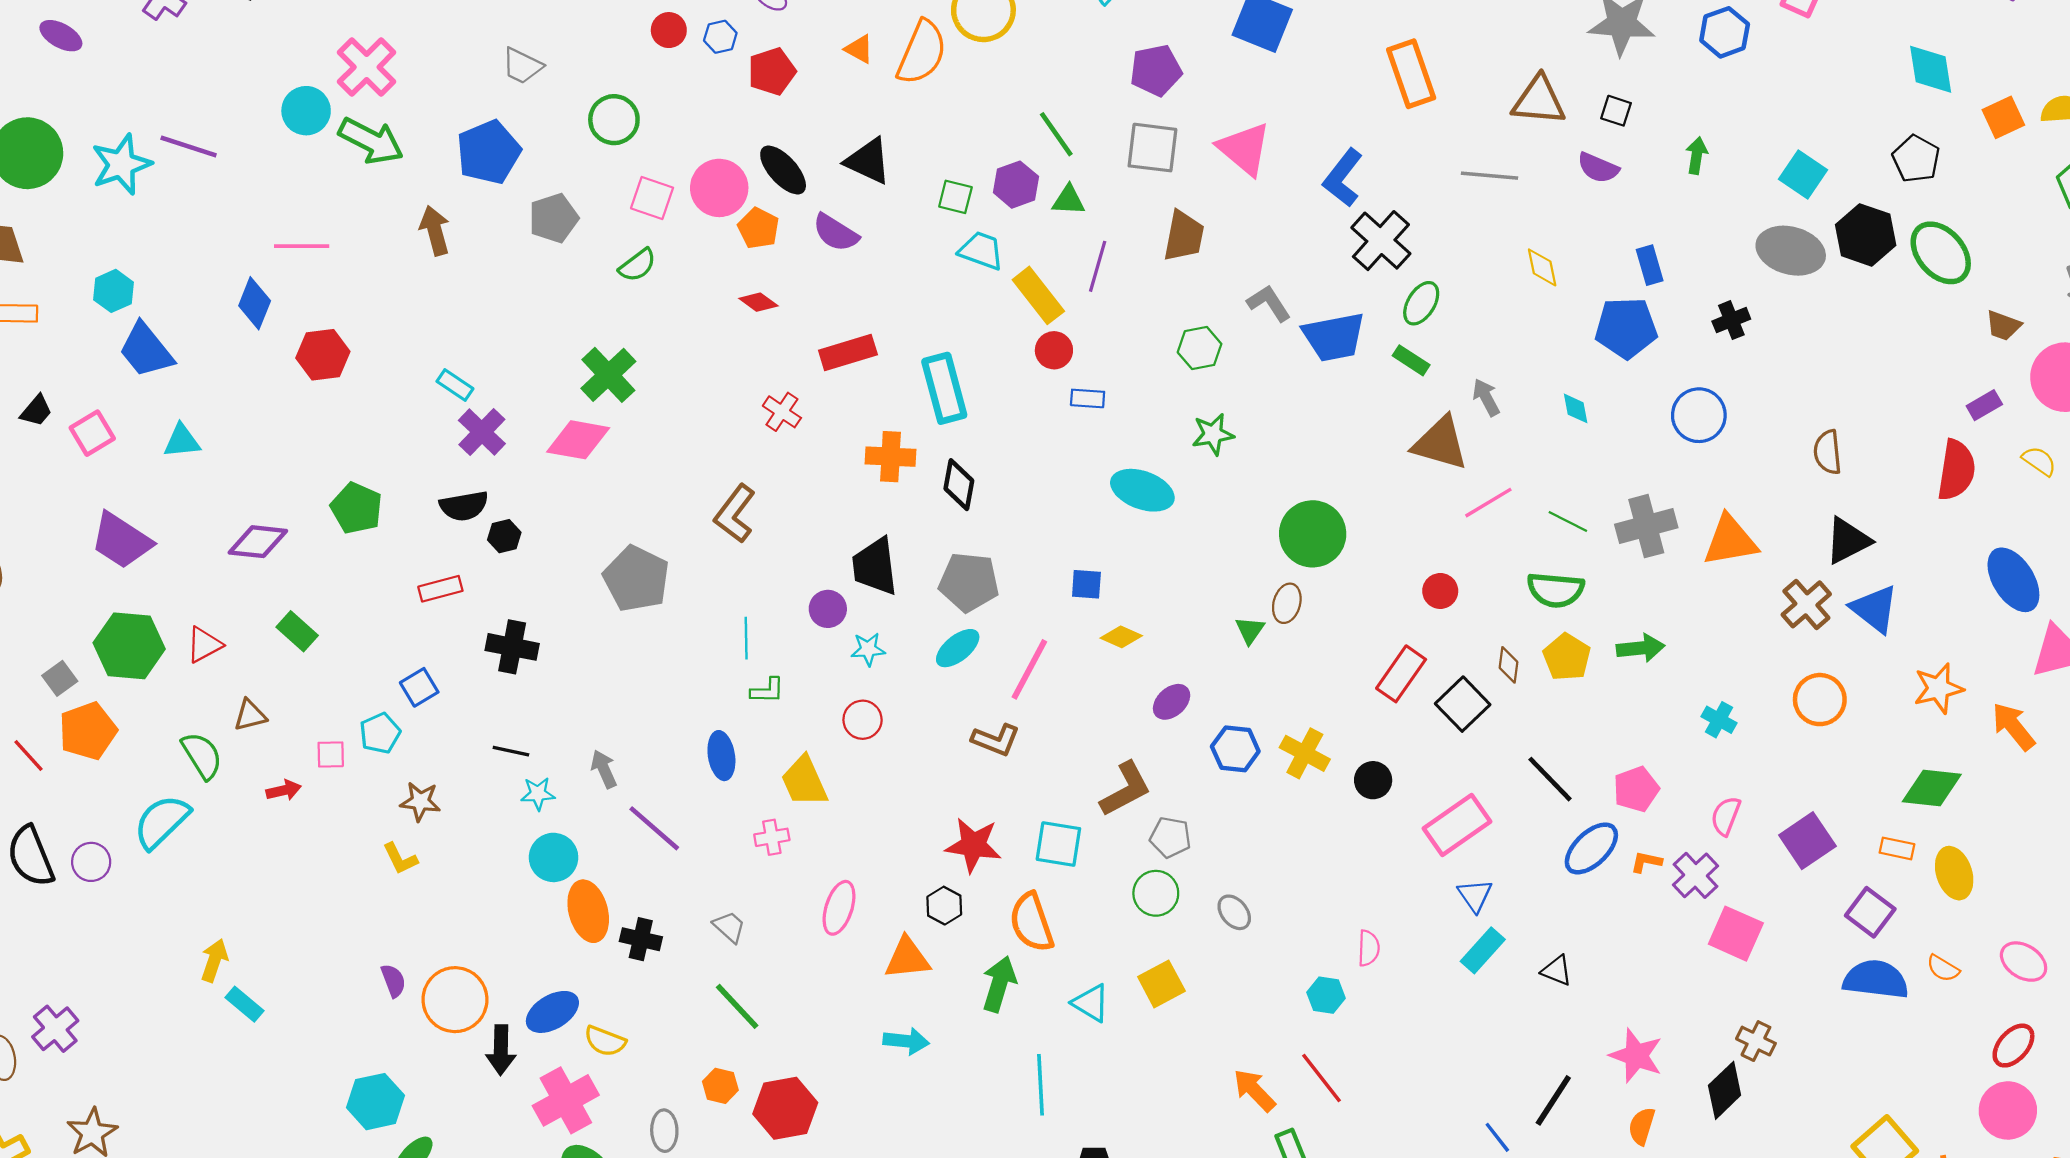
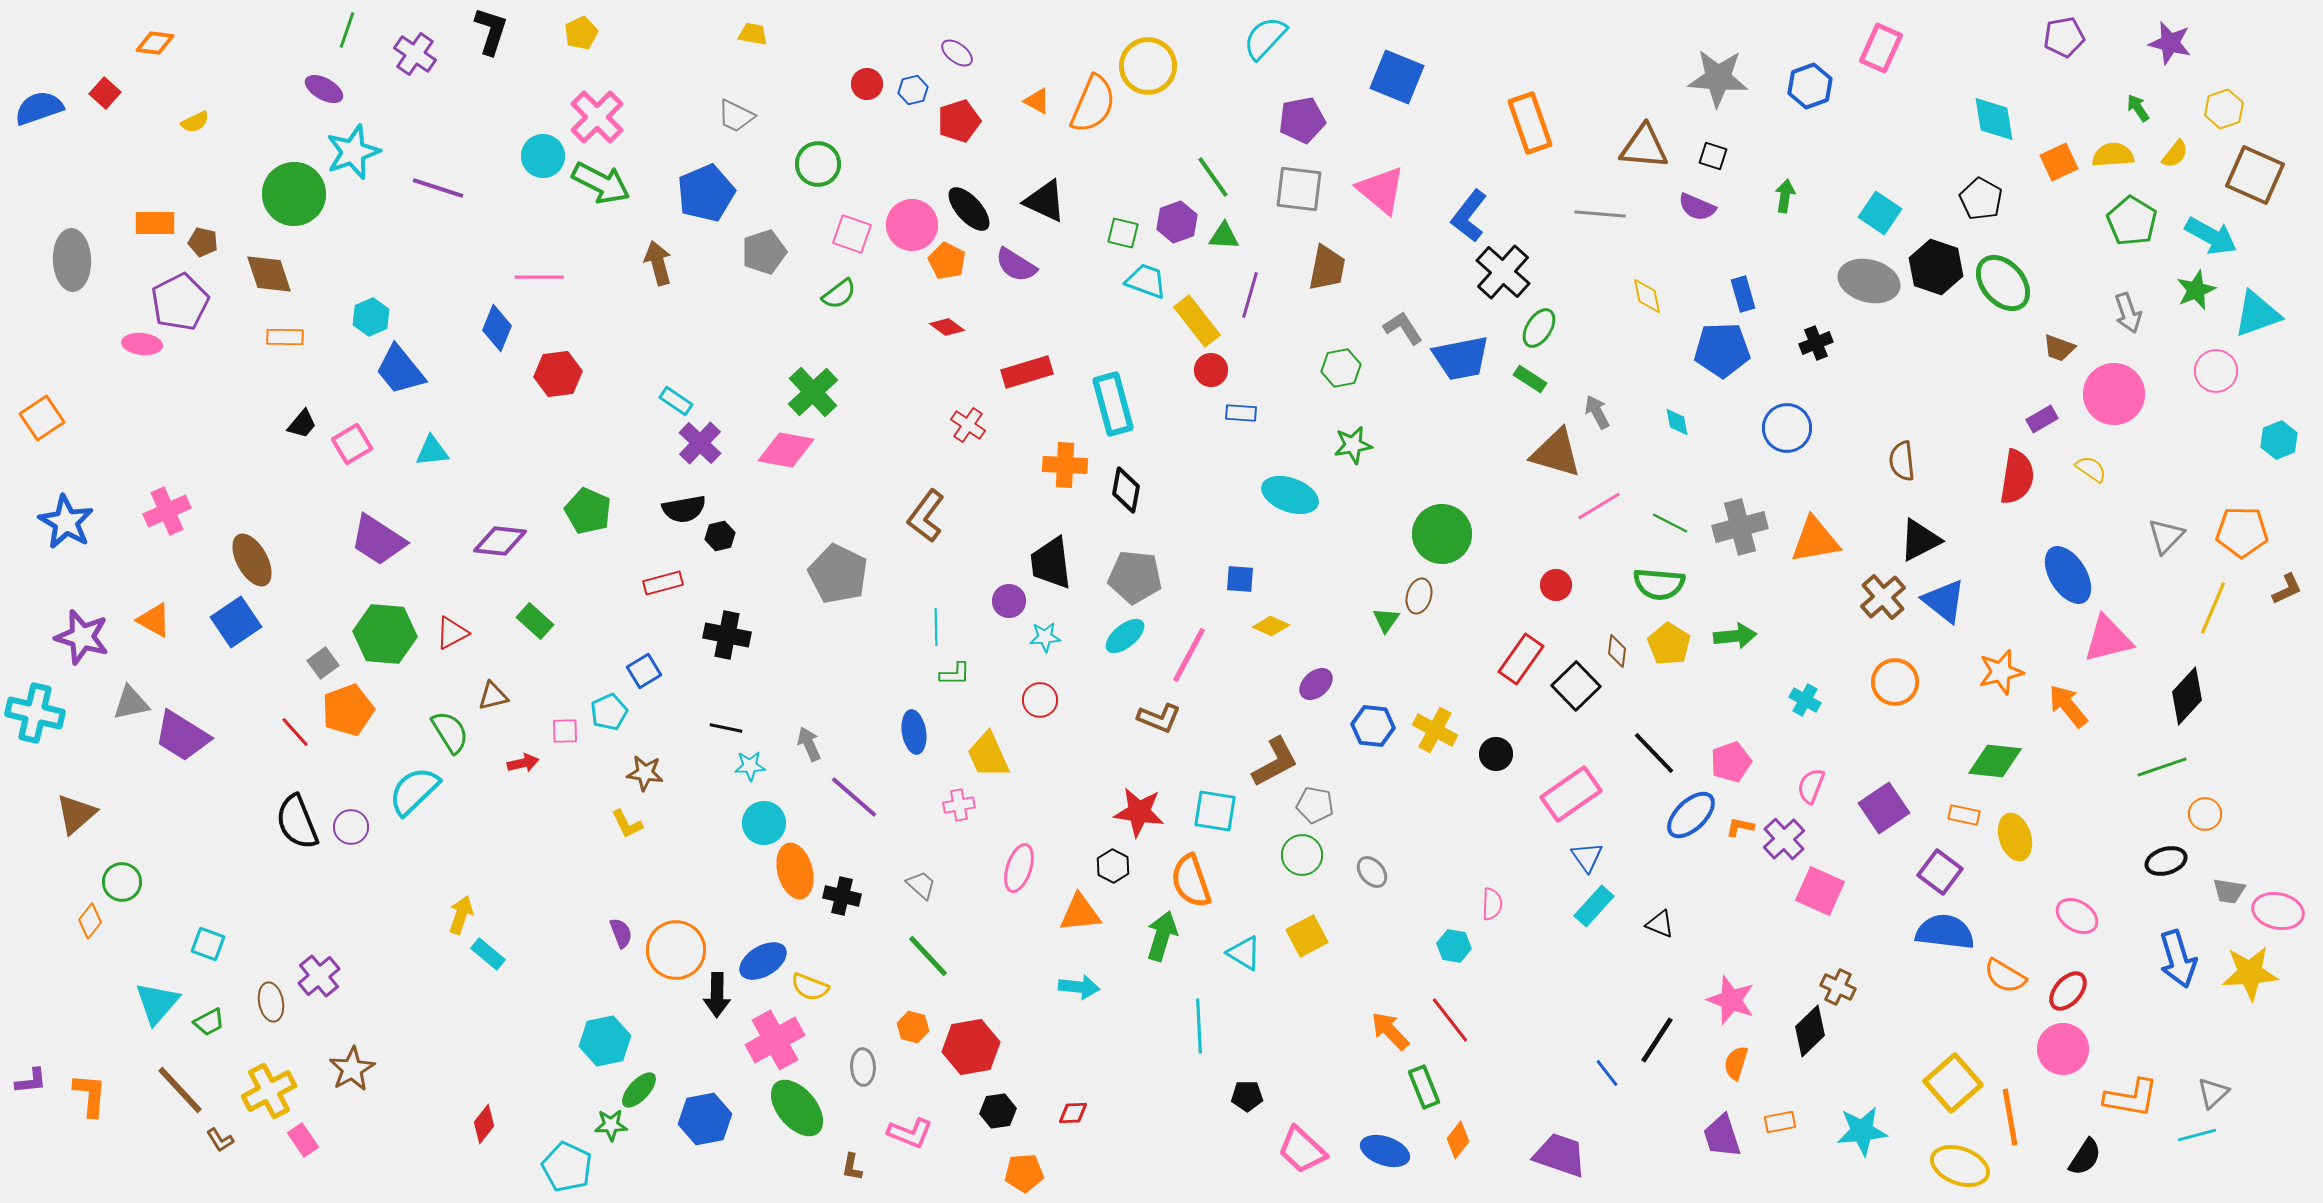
cyan star: (121, 164) -> (353, 152), moved
orange semicircle: (1943, 968) -> (2005, 976), moved, size x1.4

